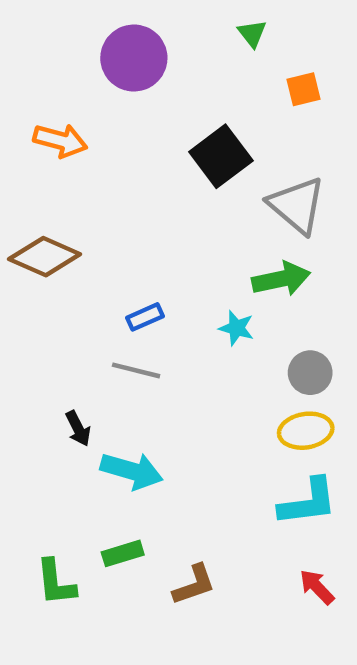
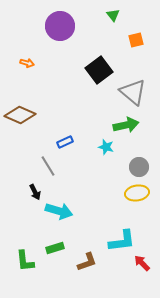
orange arrow: (60, 141) -> (27, 63), size x0.6
gray line: (136, 370) -> (48, 166), moved, turned 45
cyan L-shape: (308, 502) -> (122, 241), moved

